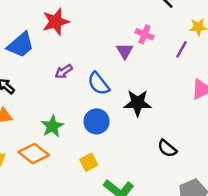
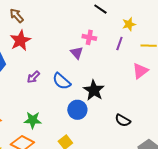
black star: (138, 103) -> (94, 90), turned -30
blue circle: (97, 121) -> (77, 110), moved
green star: (52, 126) -> (33, 120), turned -30

